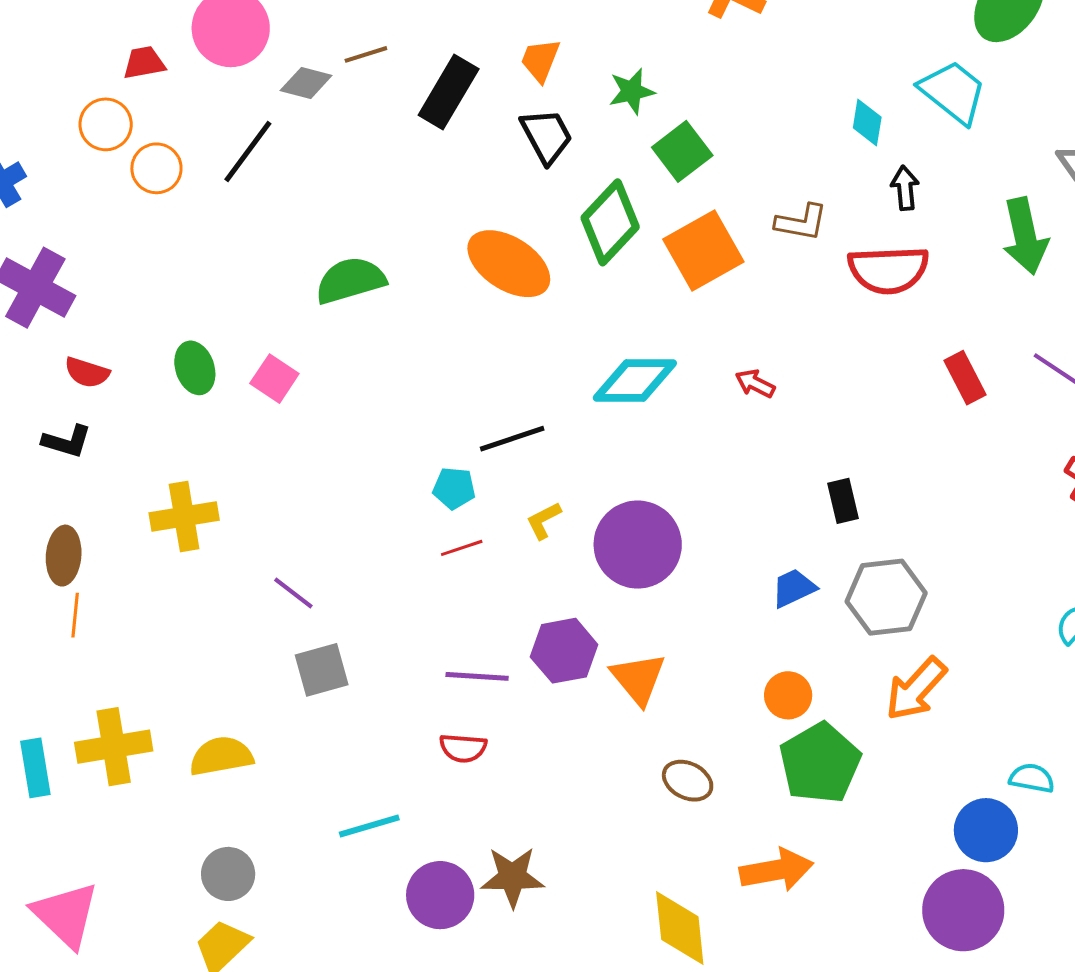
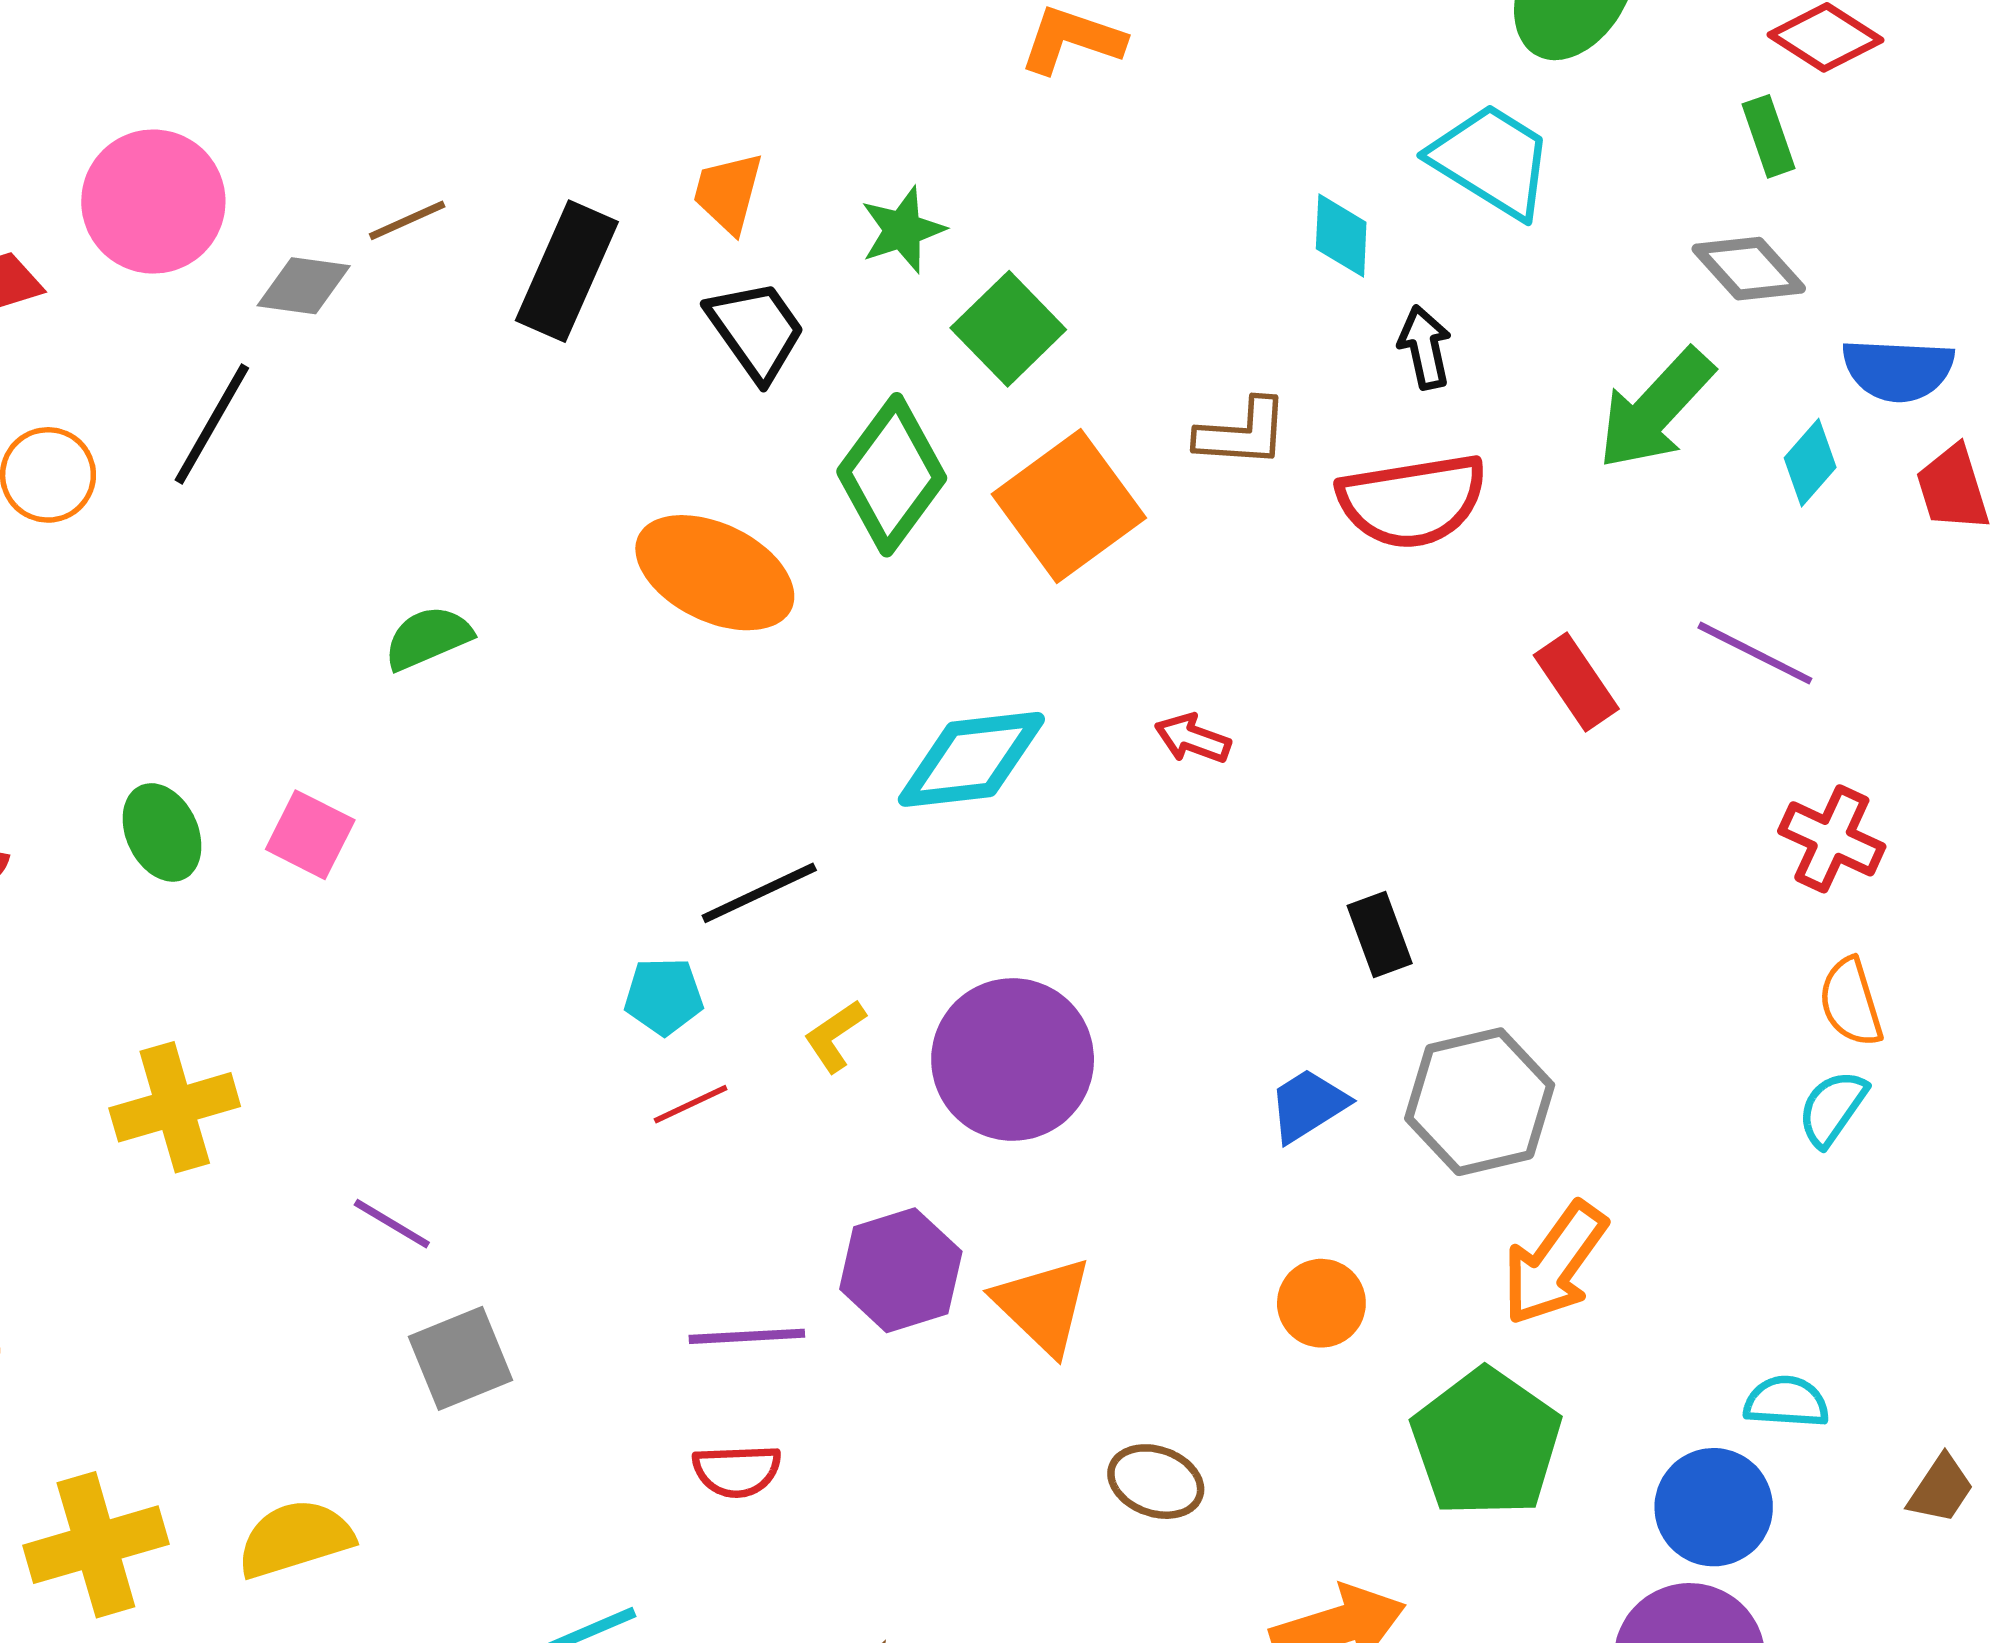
green arrow: (1025, 236) -> (1656, 409), turned 62
green semicircle: (350, 280) -> (428, 638), size x0.7
green pentagon: (820, 763) -> (1486, 1443), moved

